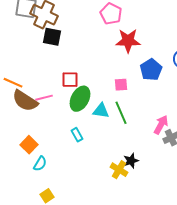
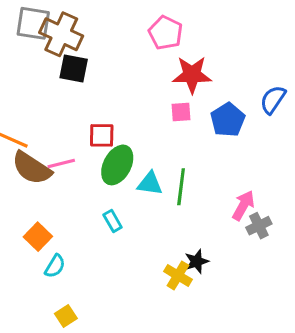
pink square: (121, 85) -> (181, 112), moved
green line: (121, 113) -> (181, 187), turned 30

